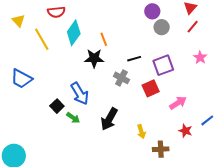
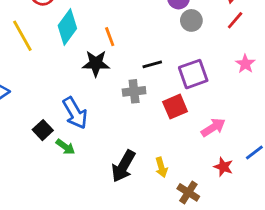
gray cross: (121, 78) -> (134, 91), turned -35
black arrow: (109, 119) -> (123, 166), moved
brown cross: (161, 149) -> (188, 192), turned 35

